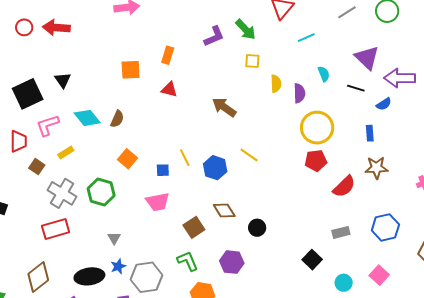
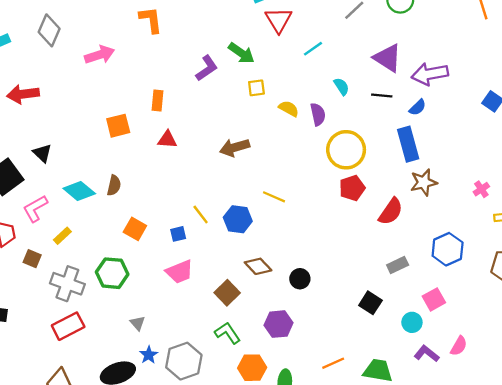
yellow semicircle: (276, 84) -> (289, 109), turned -48
brown arrow: (224, 107) -> (235, 147), turned -40
blue rectangle: (370, 133) -> (408, 144), size x1.8
pink square: (379, 275) -> (434, 299), moved, turned 30

